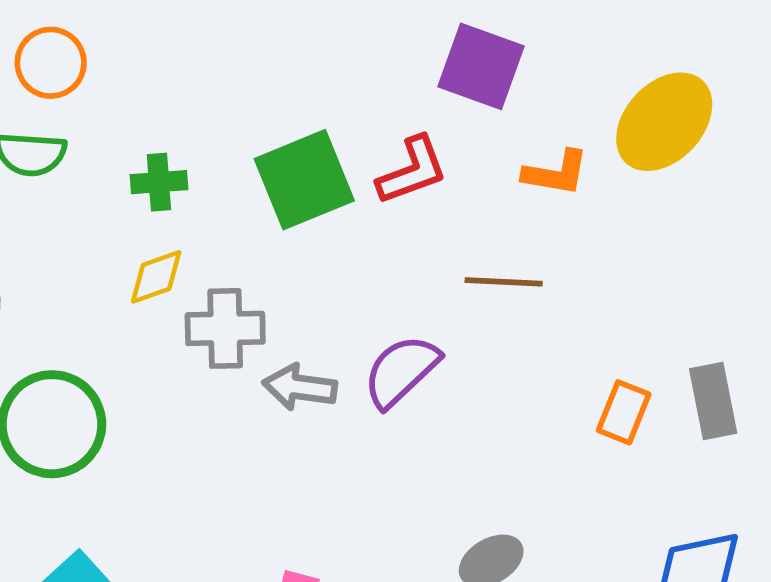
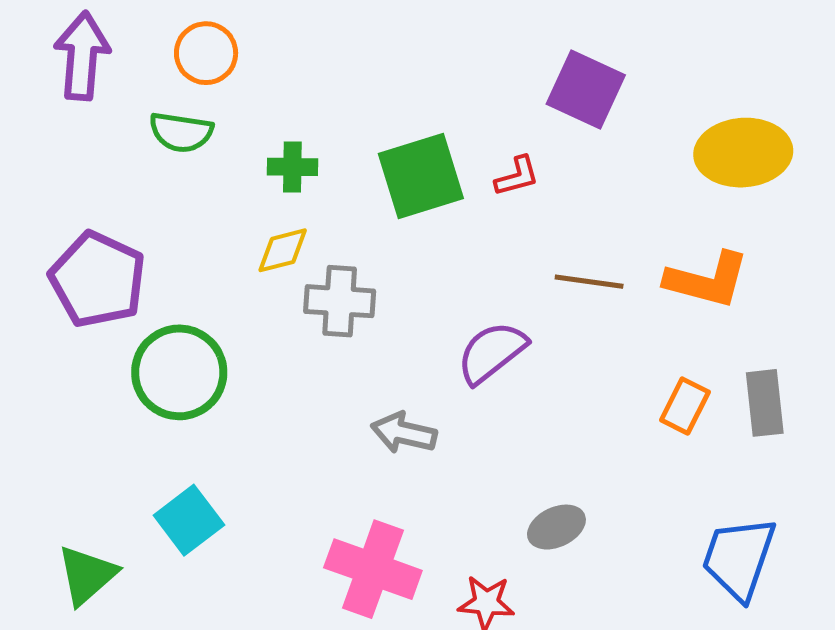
yellow ellipse: (664, 122) -> (743, 153), turned 38
red L-shape: (412, 171) -> (517, 176), size x0.7
orange L-shape: (556, 173) -> (707, 280), moved, size x1.4
gray arrow: (300, 387) -> (404, 433), moved

